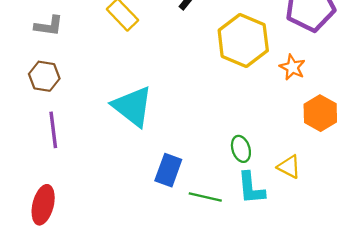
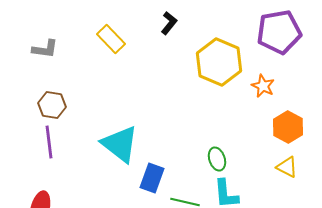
brown hexagon: (44, 76) -> (52, 105), moved
cyan triangle: (133, 106) -> (120, 144), moved
yellow triangle: (289, 167) -> (287, 167), moved

